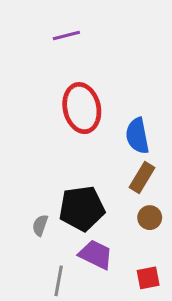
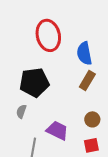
black pentagon: (82, 208) -> (34, 82), moved
brown circle: (150, 218) -> (92, 119), moved

